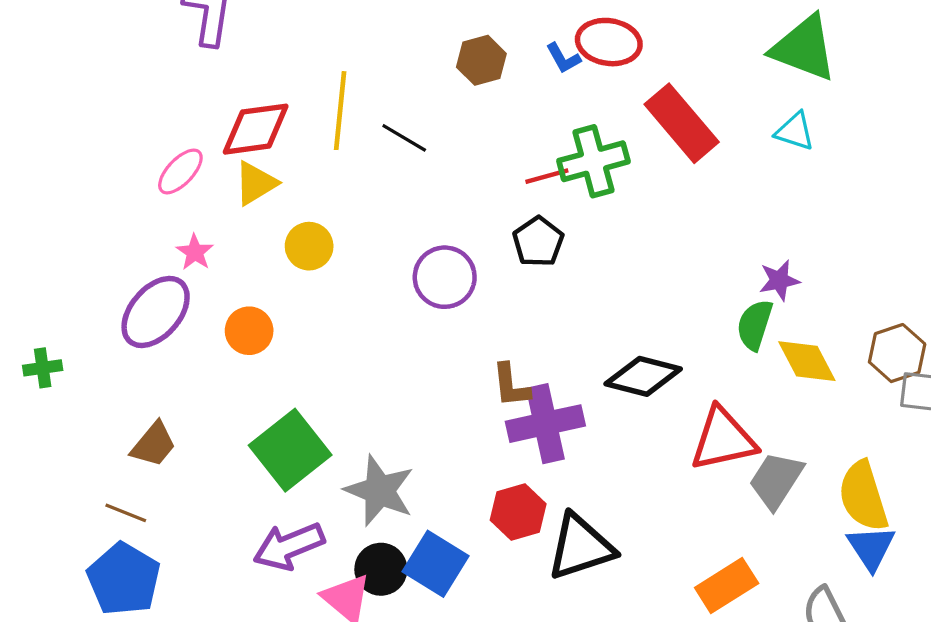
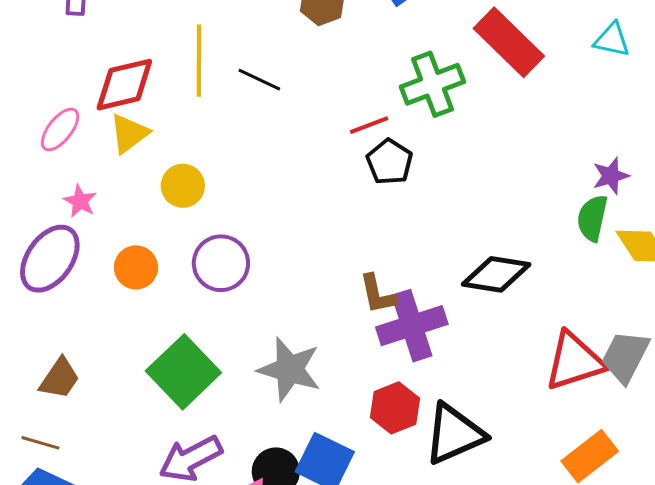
red line: (547, 176) -> (369, 125), moved
purple circle: (445, 277) -> (221, 263), moved
red triangle: (723, 439) -> (574, 361), moved
gray star: (380, 491) -> (289, 369), moved

